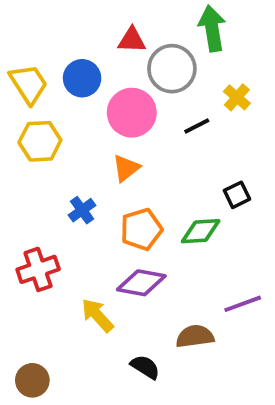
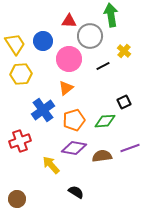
blue cross: (82, 210) -> (43, 110), size x1.6
purple line: (243, 304) -> (130, 148), moved
brown semicircle: (195, 336) -> (102, 156), moved

